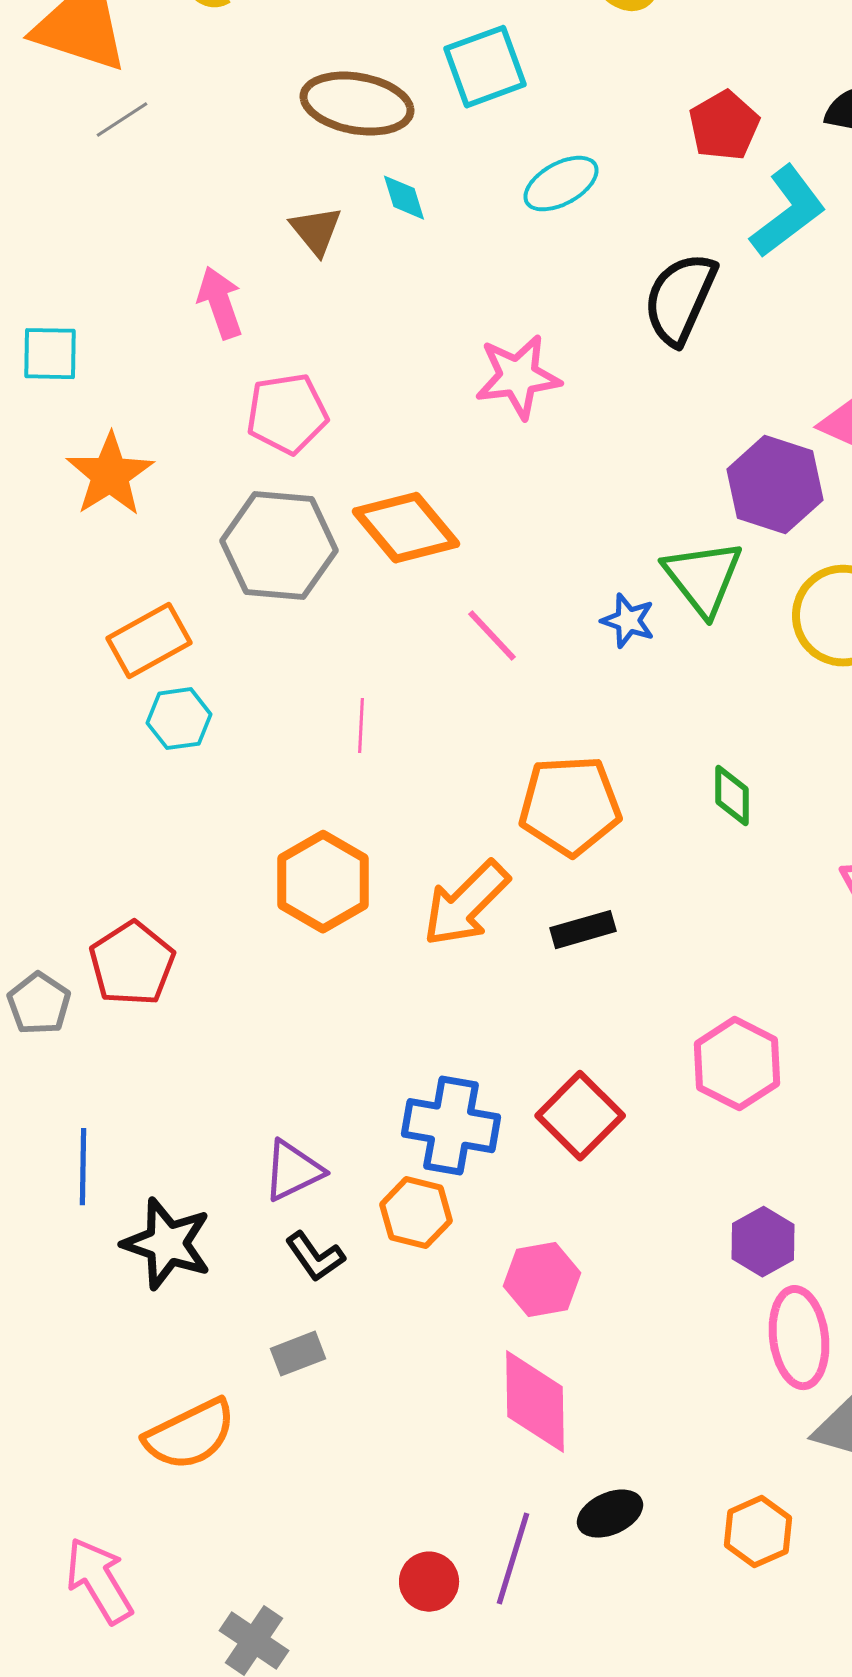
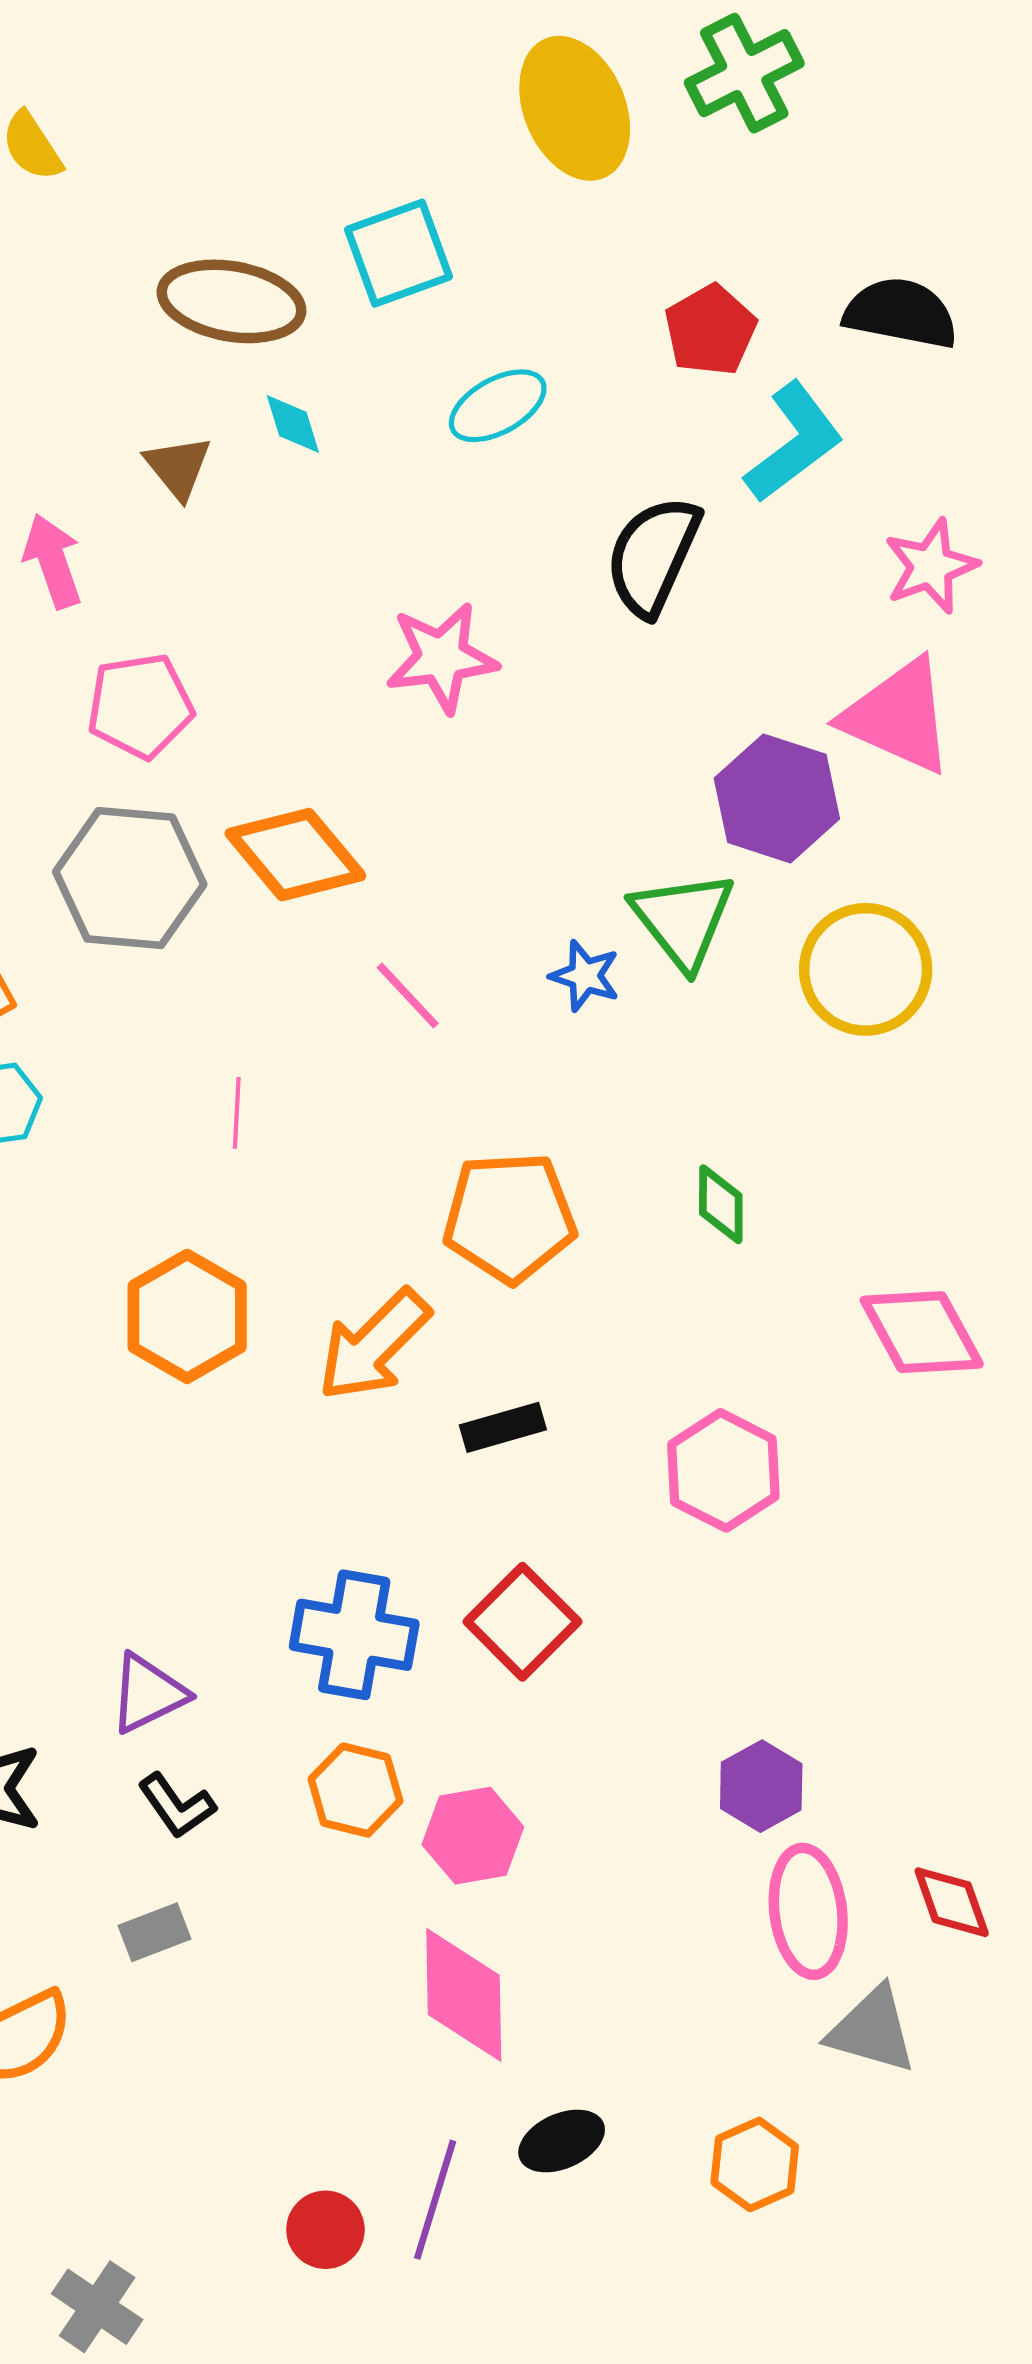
black rectangle: (583, 930) -> (503, 1427), moved
pink hexagon: (737, 1064) -> (723, 1470), moved
orange hexagon: (416, 1213) -> (355, 1790), moved

